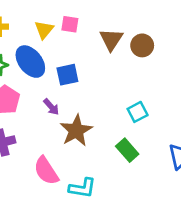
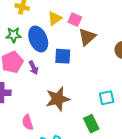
brown triangle: (111, 40) -> (87, 37), moved
purple arrow: (51, 107) -> (34, 68), moved
pink semicircle: (46, 171) -> (28, 122), size x0.7

